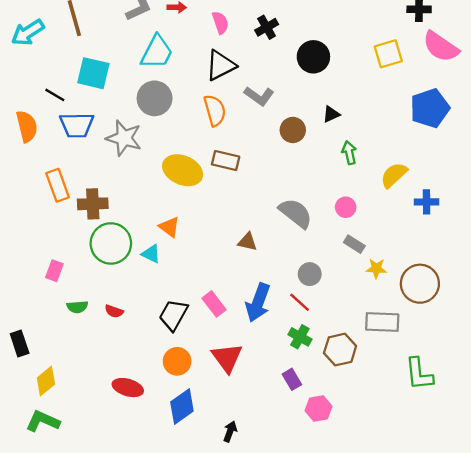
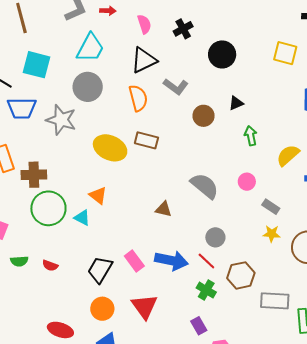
yellow square: (388, 54) -> (285, 53), turned 30
gray rectangle: (354, 244) -> (271, 207), moved
blue arrow: (258, 303) -> (171, 261), turned -100
gray rectangle: (382, 322) -> (275, 301), moved
brown hexagon: (340, 350) -> (241, 275), moved

